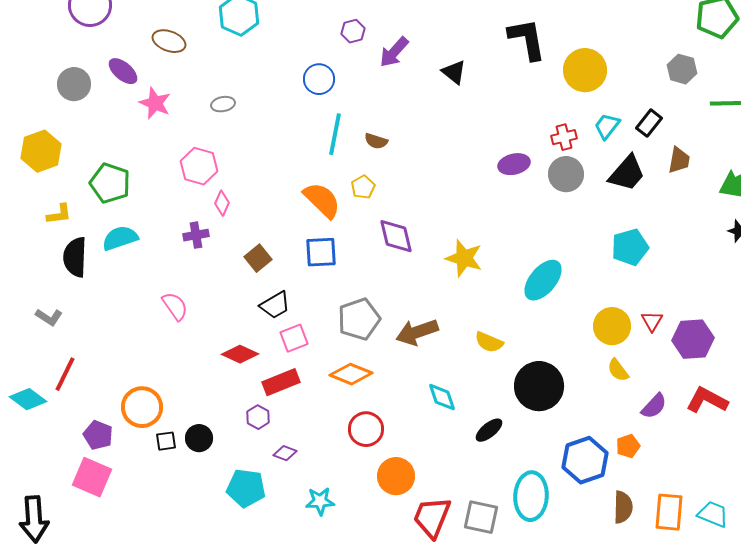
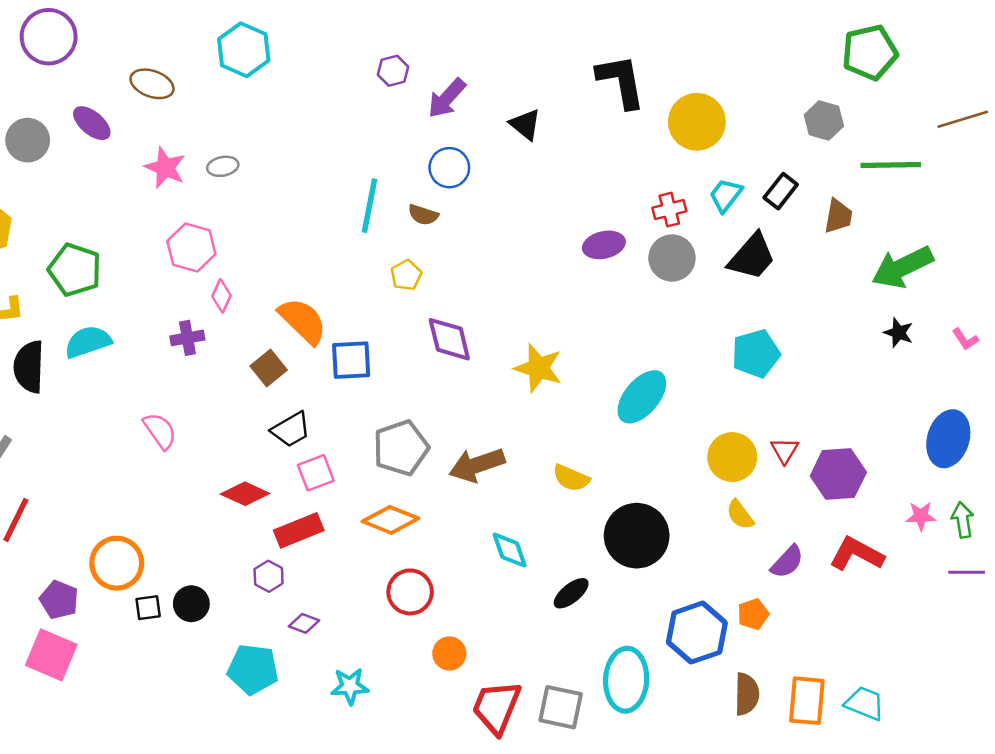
blue circle: (319, 79) -> (449, 168), moved
pink star: (155, 103) -> (165, 168), moved
brown trapezoid: (679, 160) -> (838, 216), moved
orange semicircle: (322, 200) -> (303, 321), moved
orange circle: (396, 476) -> (449, 653), size x0.7

